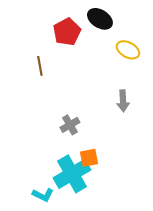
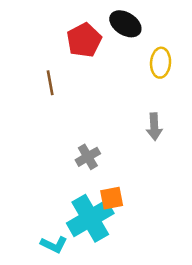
yellow ellipse: (128, 50) -> (161, 63), turned 65

